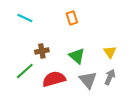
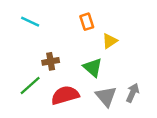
yellow triangle: (110, 52) -> (110, 41), moved, turned 32

